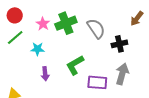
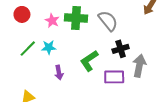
green cross: (66, 23) -> (76, 18), turned 30
green line: (15, 37) -> (28, 49), moved
black cross: (119, 44) -> (121, 49), moved

